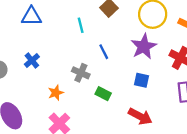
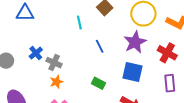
blue triangle: (31, 16) -> (25, 13), moved
gray cross: (81, 73) -> (54, 63), moved
blue square: (141, 80) -> (133, 72), size x1.5

